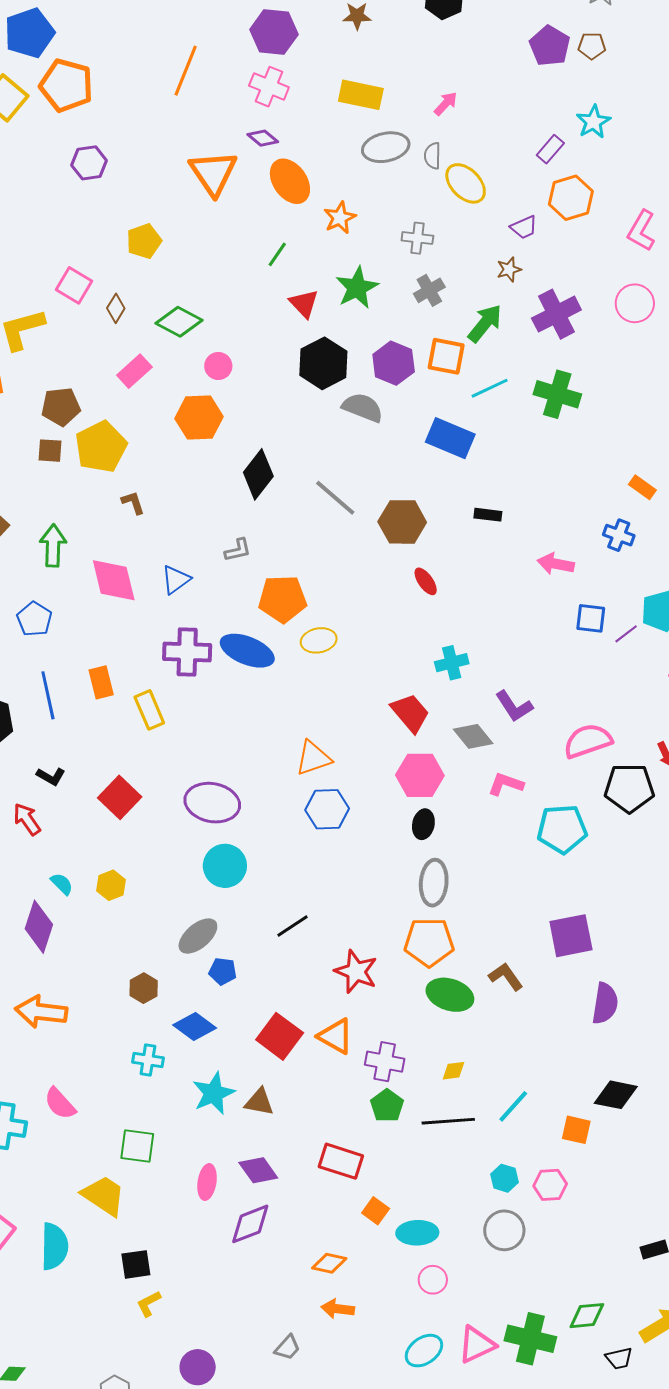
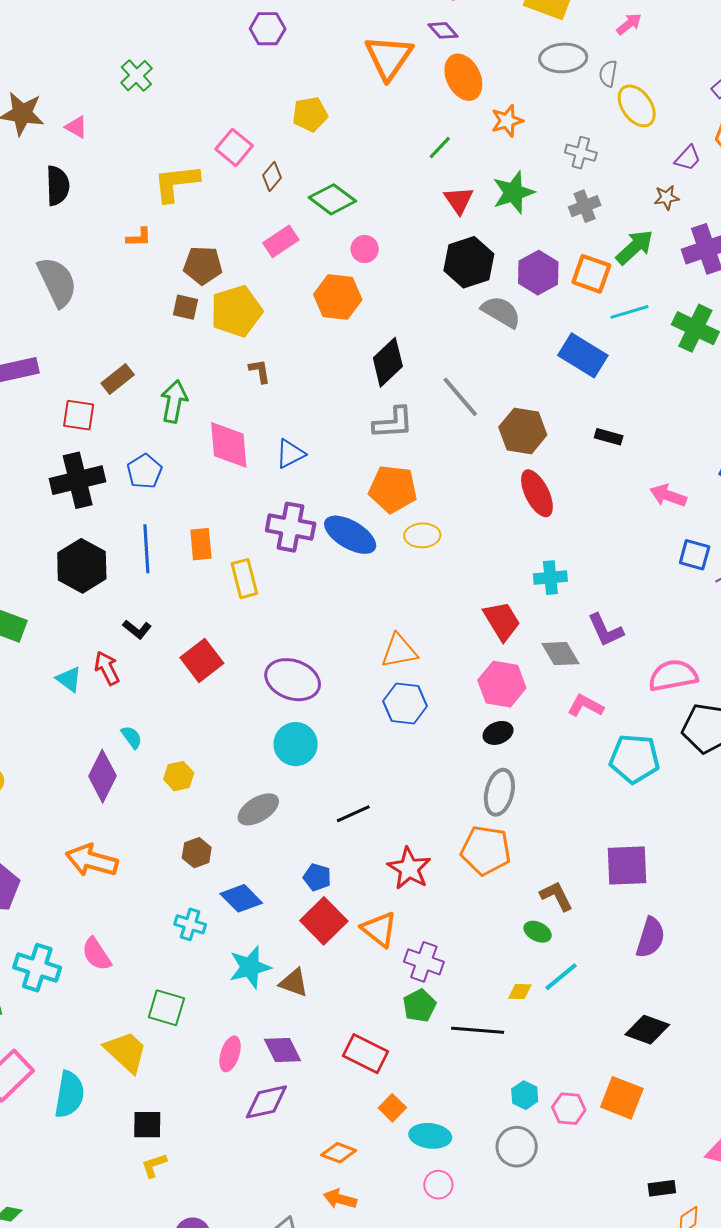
purple trapezoid: (524, 227) -> (688, 158), turned -32
gray L-shape: (238, 550) -> (393, 423), moved, size x1.5
red ellipse: (426, 581) -> (537, 493), size x1.6
black ellipse: (423, 824) -> (498, 733), turned 48
yellow hexagon: (111, 885) -> (179, 776), moved
blue pentagon: (223, 971) -> (317, 877), moved
green ellipse: (450, 995) -> (538, 932), moved, size x0.6
yellow diamond: (454, 1071) -> (520, 991), moved
cyan line: (513, 1106) -> (561, 977), moved
orange square: (576, 1130) -> (622, 1098), moved, size x1.4

